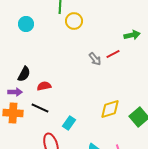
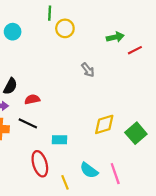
green arrow: (132, 35) -> (115, 37), moved
red line: (113, 54) -> (135, 50), moved
cyan rectangle: (69, 123) -> (59, 140), turned 56

